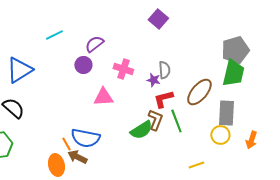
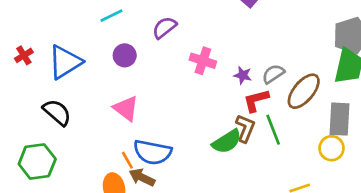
purple circle: (83, 65) -> (125, 55), moved
gray semicircle: (164, 70) -> (273, 74), moved, turned -120
pink triangle: (103, 97) -> (126, 108), moved, turned 40

